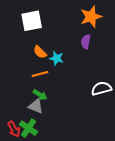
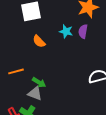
cyan star: (57, 58) -> (66, 31), moved
orange line: (40, 74) -> (16, 71), moved

